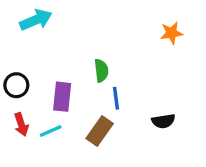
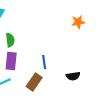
green semicircle: (101, 71) -> (10, 40), moved

